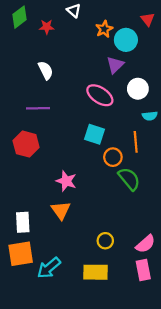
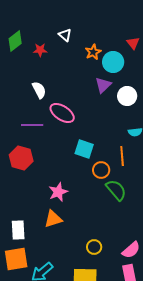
white circle: (138, 89) -> (127, 96), moved
pink ellipse: (100, 95) -> (62, 113), moved
pink star: (66, 181) -> (58, 192), turned 30
orange triangle: (61, 210) -> (53, 219), turned 48

